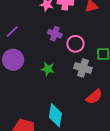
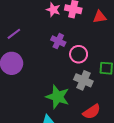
green star: (48, 69) -> (58, 97), moved, size x1.6

